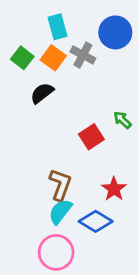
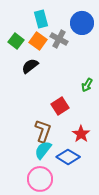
green arrow: (122, 120) -> (87, 85), turned -104
red square: (91, 137) -> (60, 106), moved

